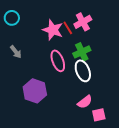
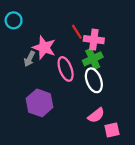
pink cross: (83, 22) -> (94, 40), moved, turned 36
pink star: (53, 30) -> (44, 47), moved
gray arrow: (16, 52) -> (29, 59), moved, turned 64

